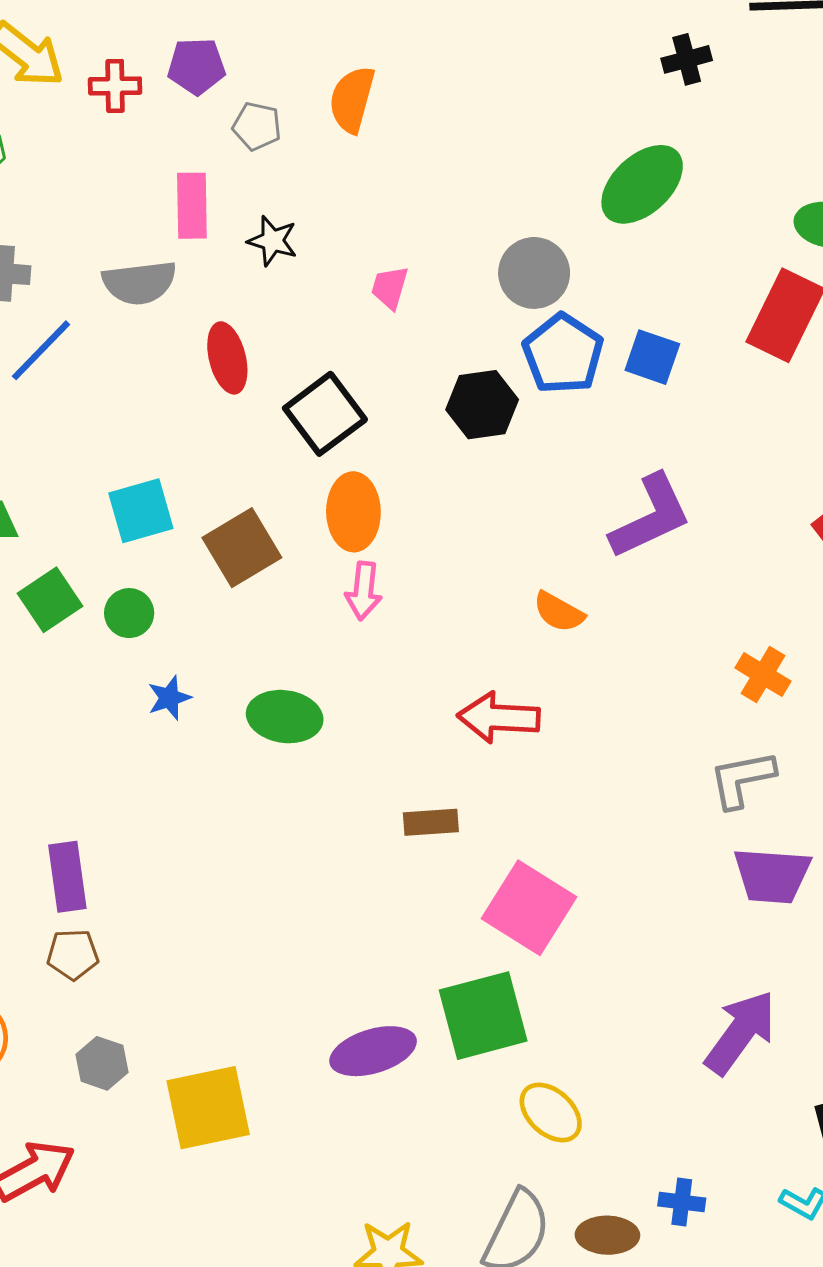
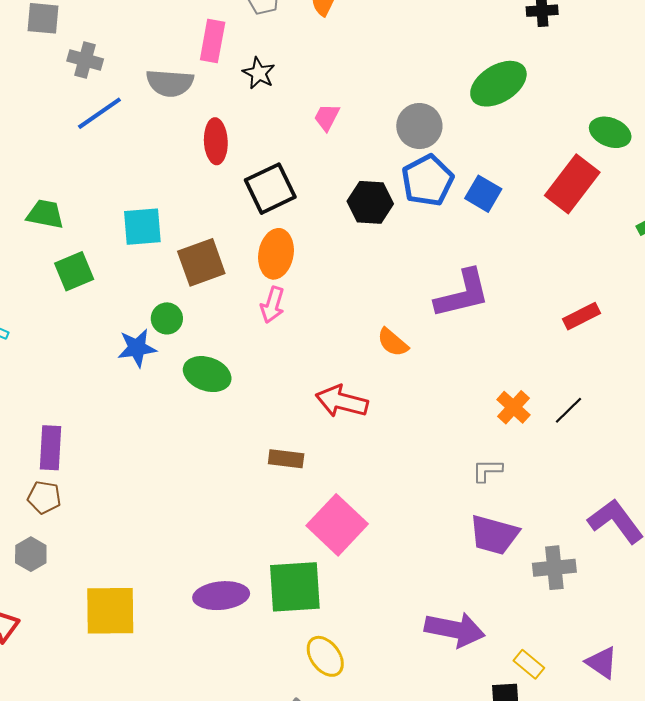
green circle: (129, 613) -> (167, 318), moved
blue star: (169, 698) -> (137, 348), size x1.4
gray L-shape: (742, 779) -> (487, 470), size x0.7
purple arrow: (741, 1032) -> (455, 630), turned 54
gray hexagon: (102, 1063) -> (31, 554), moved

